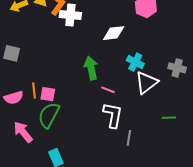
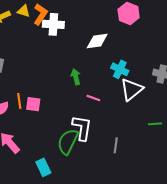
green arrow: (91, 68) -> (76, 77), size x0.7
green semicircle: (49, 115) -> (68, 142), moved
white L-shape: (113, 115) -> (82, 128), moved

